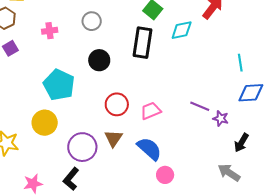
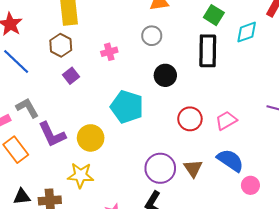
yellow circle: (45, 123) -> (91, 138), moved
brown triangle: (113, 138) -> (193, 168), moved

